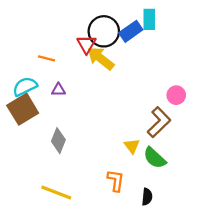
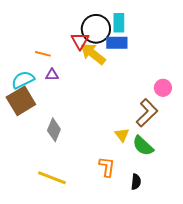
cyan rectangle: (149, 19) -> (119, 23), moved
blue rectangle: (131, 31) -> (117, 43), moved, turned 35
purple triangle: (58, 90) -> (52, 75), moved

